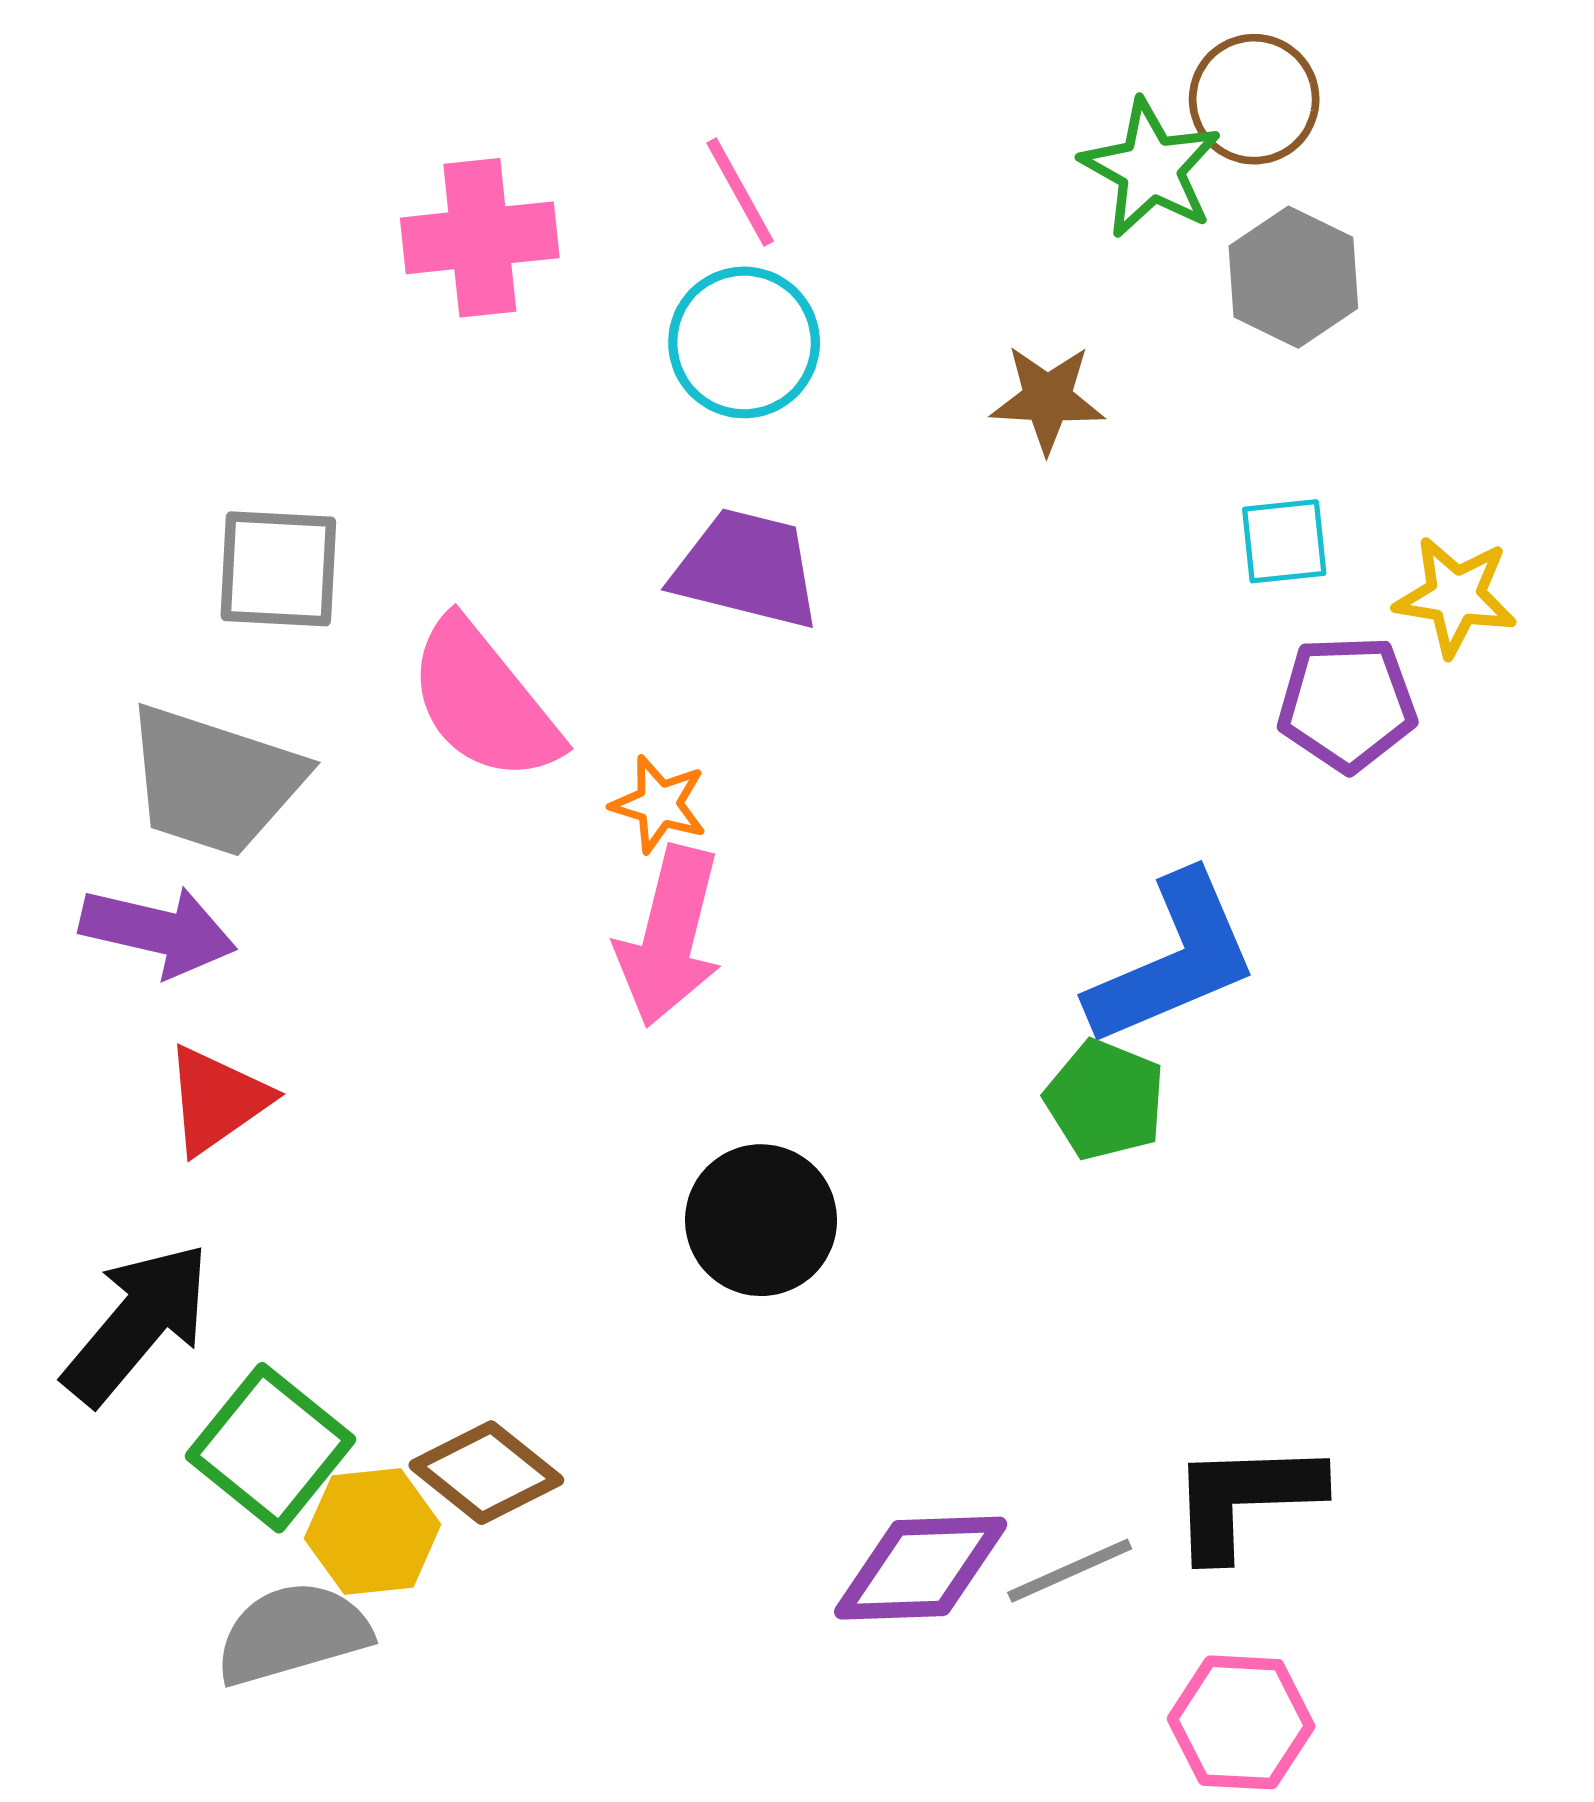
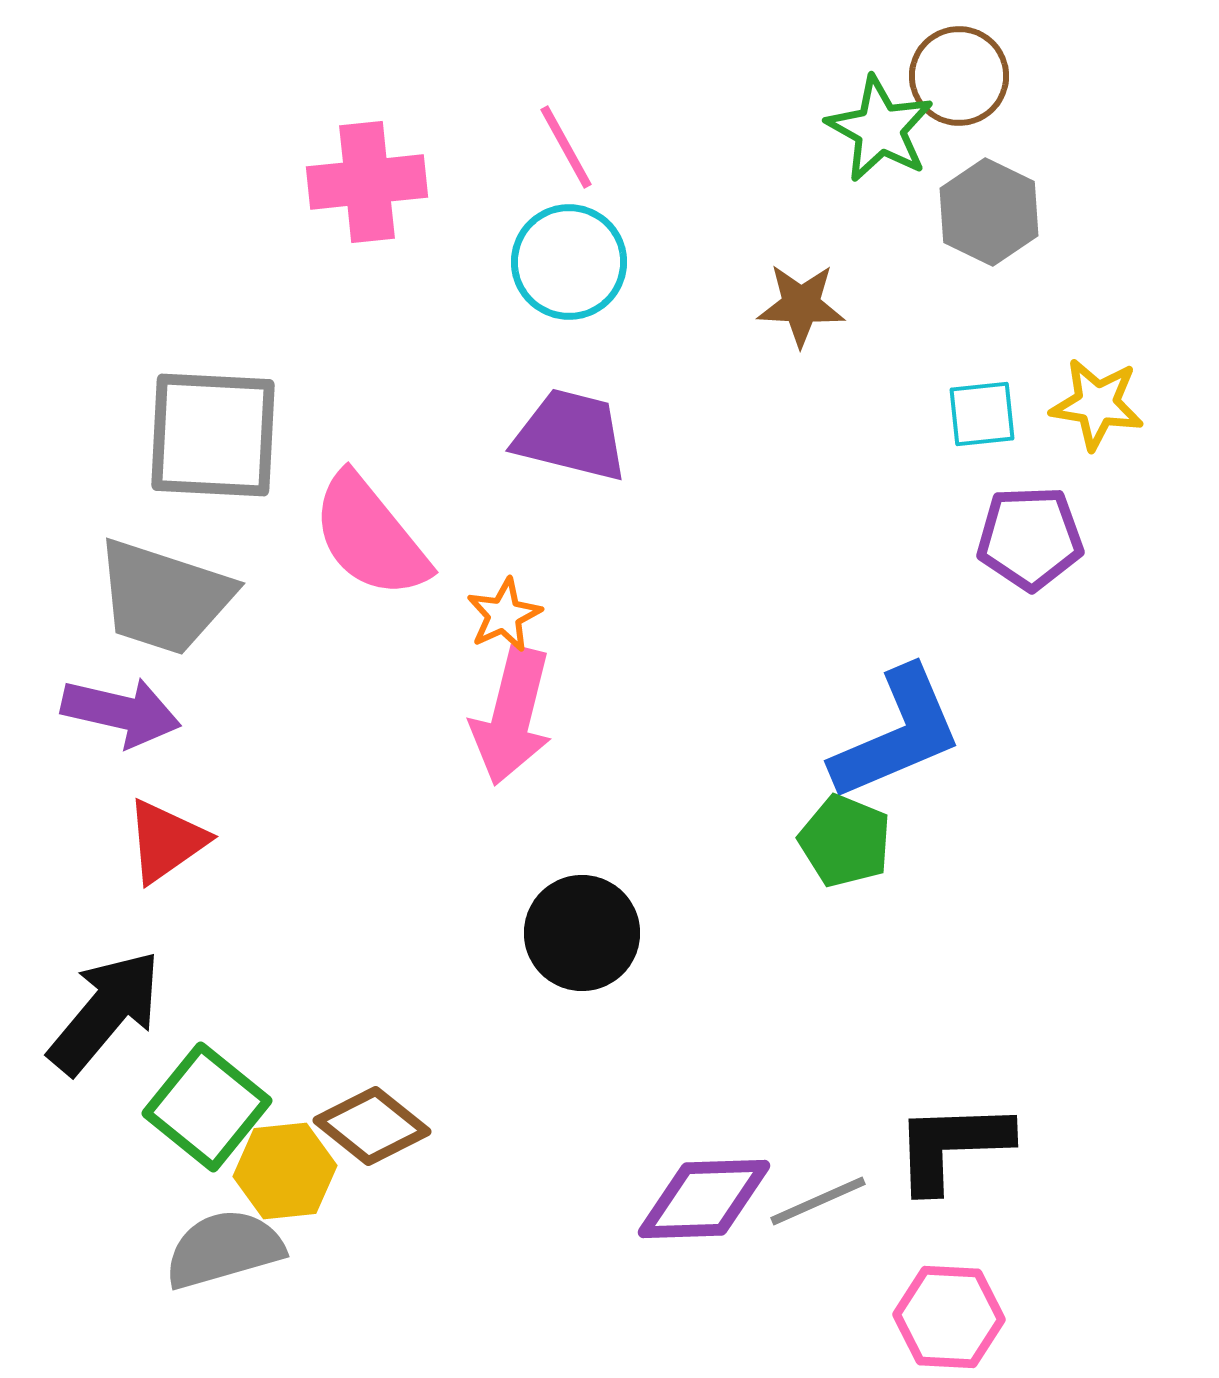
gray square: (278, 569) -> (213, 435), size x1.4
yellow star: (1456, 596) -> (1097, 404), moved
orange star: (659, 804) -> (504, 615), turned 30

